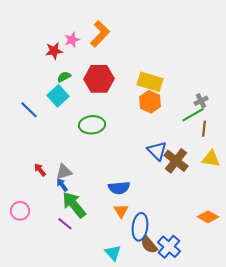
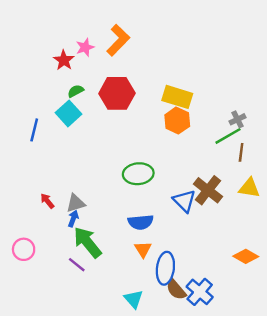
red star: (54, 51) -> (64, 60), turned -30
blue line: (29, 110) -> (34, 130), turned 60
green ellipse: (92, 125) -> (138, 174), moved
blue triangle: (157, 151) -> (184, 201), moved
blue arrow: (62, 185) -> (73, 219), turned 56

